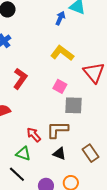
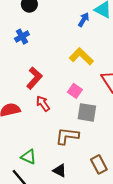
red arrow: (34, 135) -> (43, 104), moved
black triangle: (59, 154) -> (60, 170), moved

